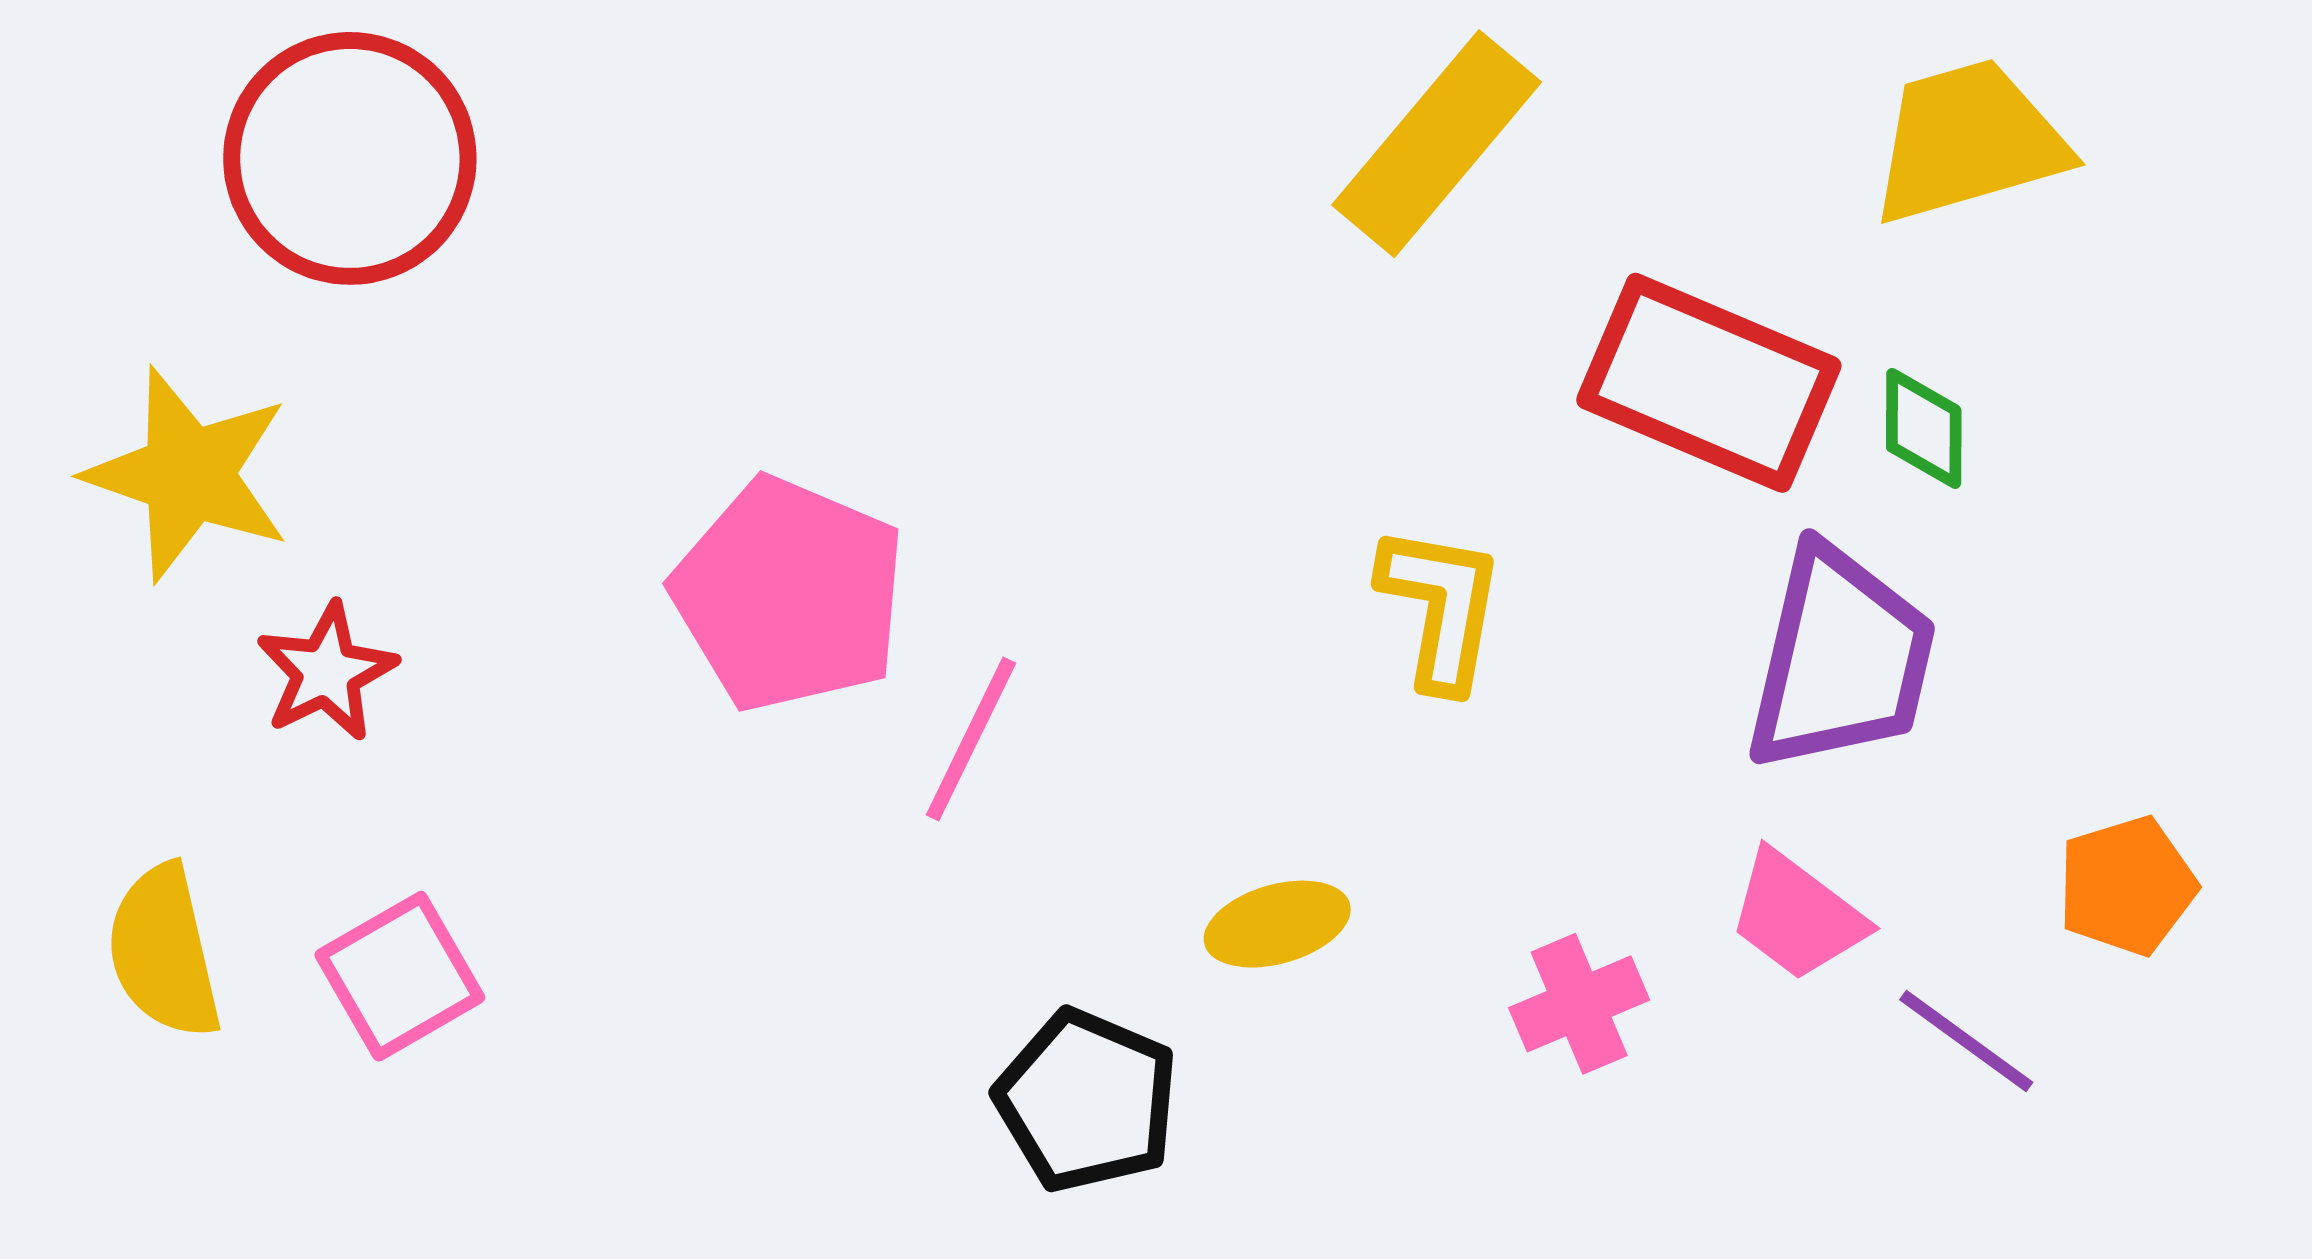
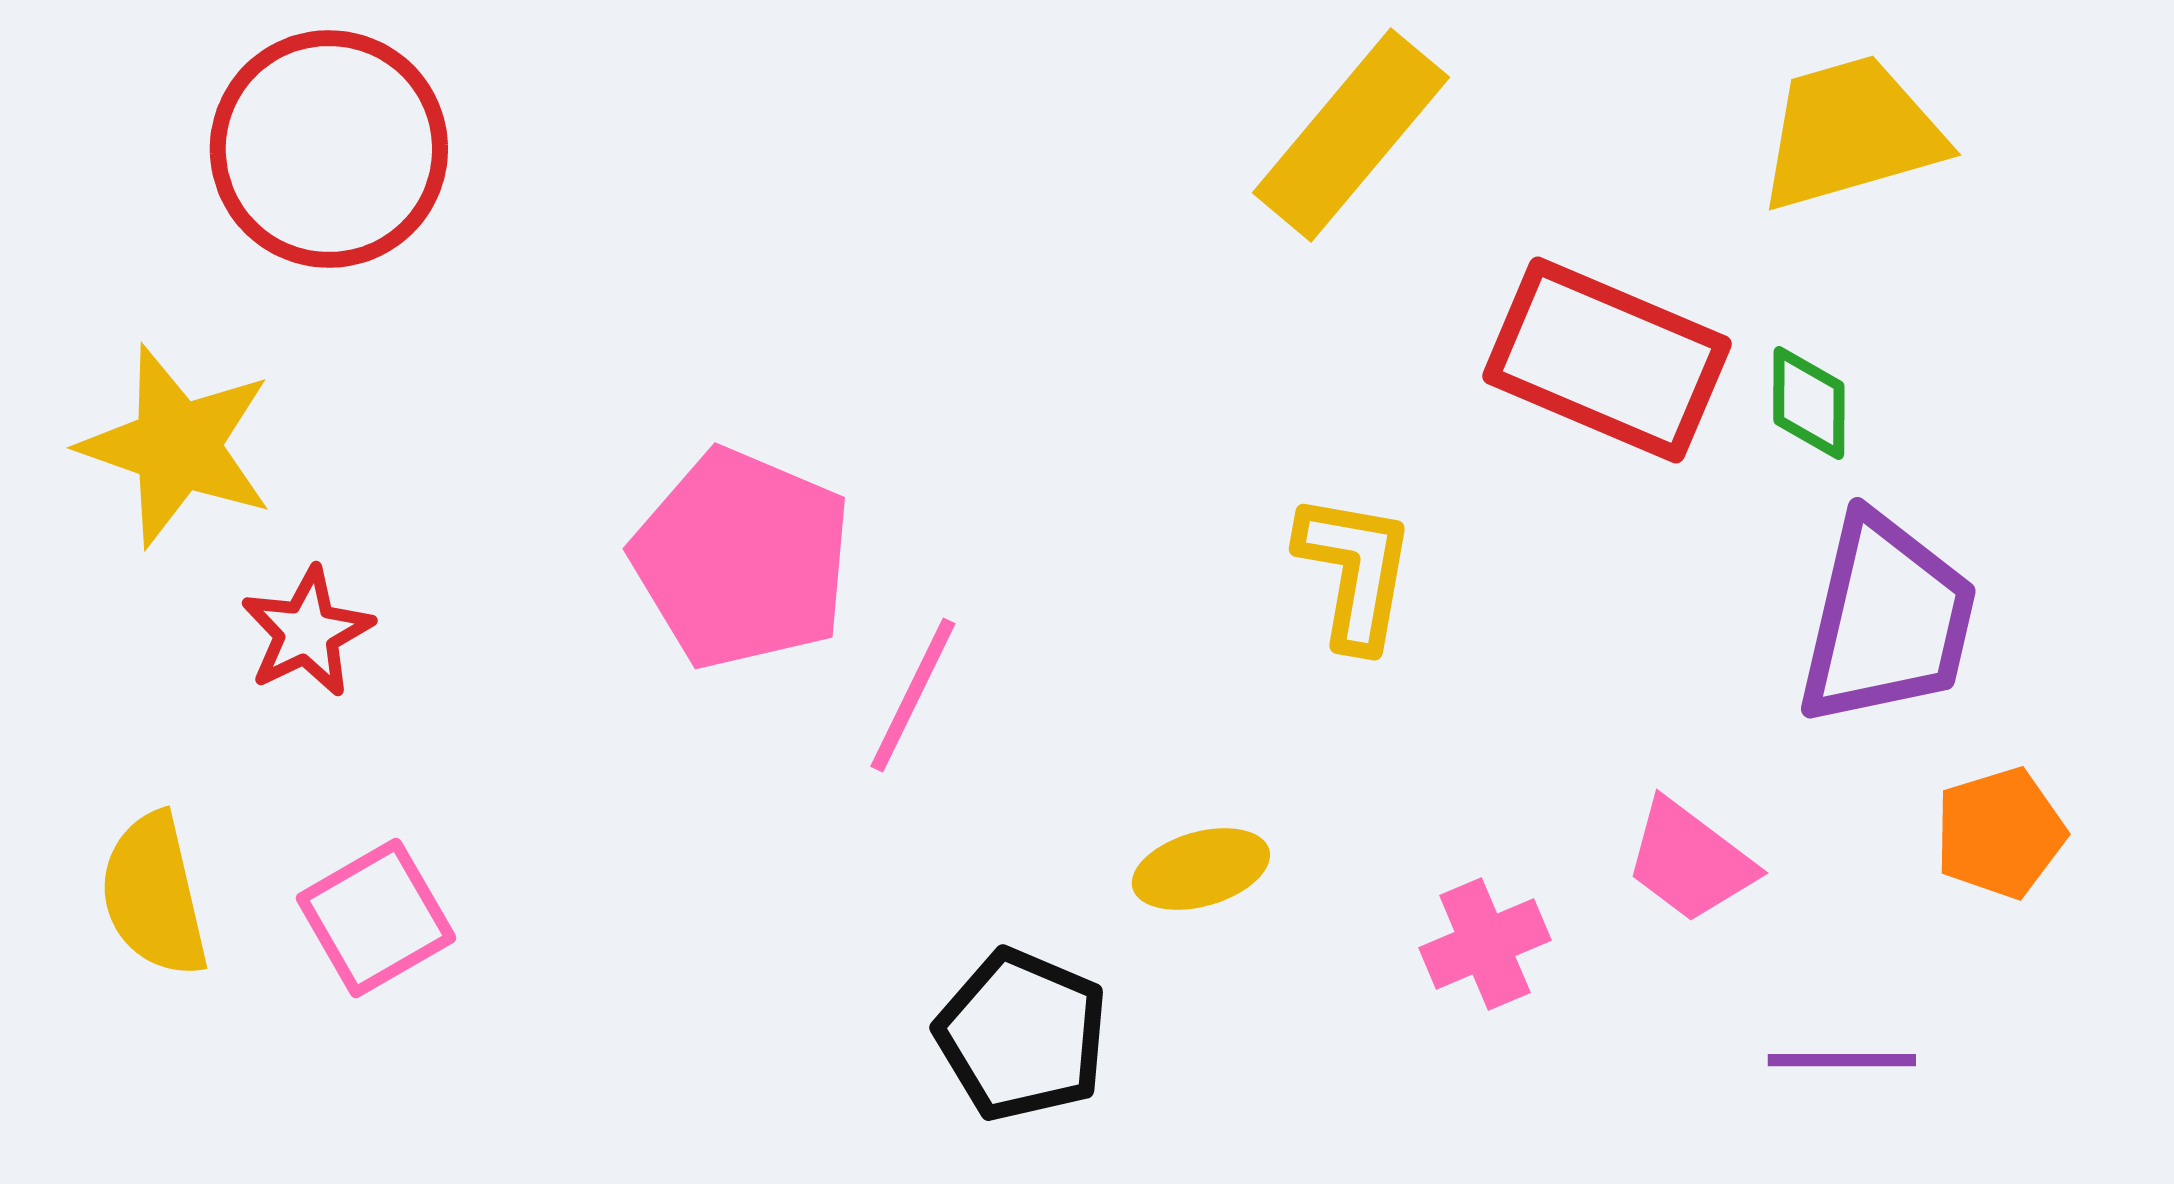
purple trapezoid: (1841, 659) -> (1887, 620), moved
purple line: (1966, 1041) -> (1842, 1060), moved, turned -36

